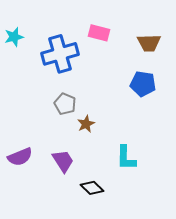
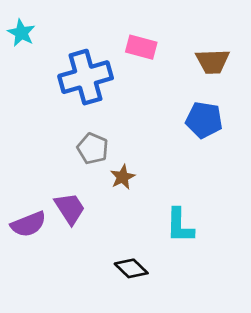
cyan star: (14, 37) -> (21, 33), moved, turned -30
purple trapezoid: (63, 161) -> (70, 208), moved

